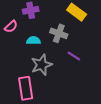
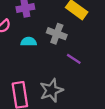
gray star: (42, 65) -> (51, 90), moved

